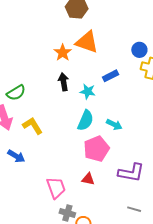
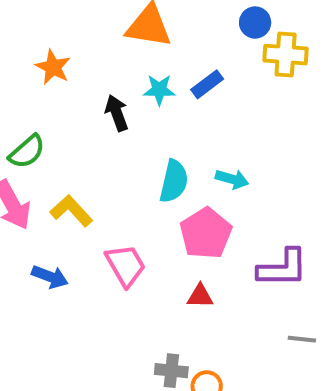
orange star: (63, 53) -> (53, 67), moved
cyan star: (88, 91) -> (159, 90), moved
pink trapezoid: (56, 188) -> (126, 265), moved

